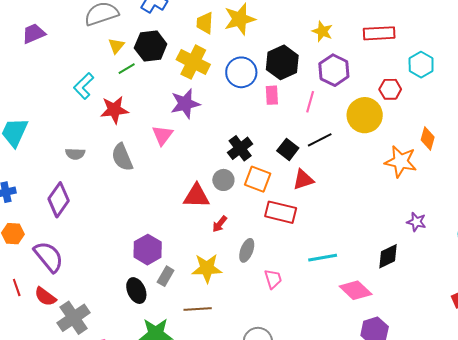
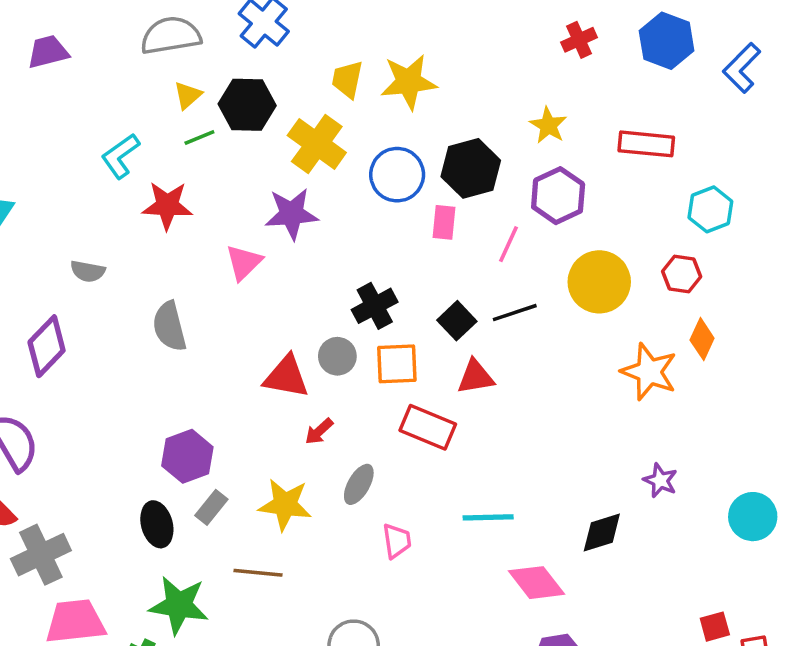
red hexagon: (390, 89) -> (682, 274), moved
gray semicircle: (122, 157) -> (169, 326), moved
orange square: (258, 179) -> (397, 364), turned -32

